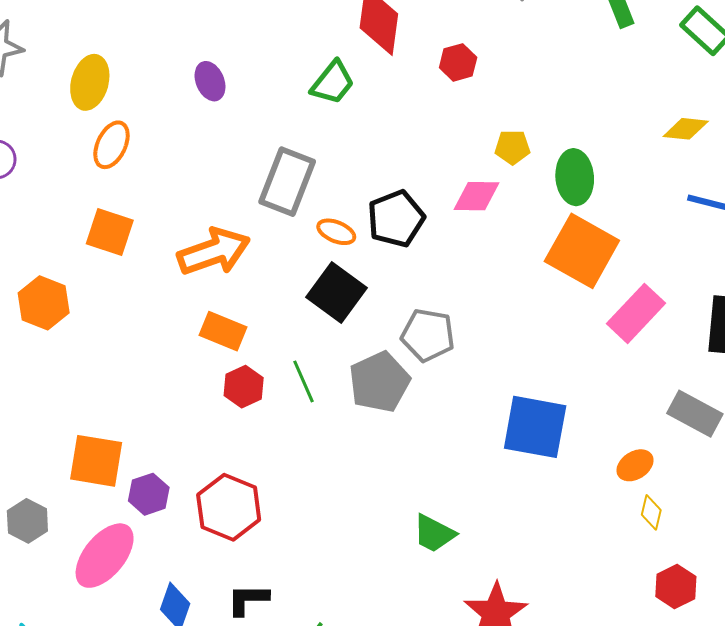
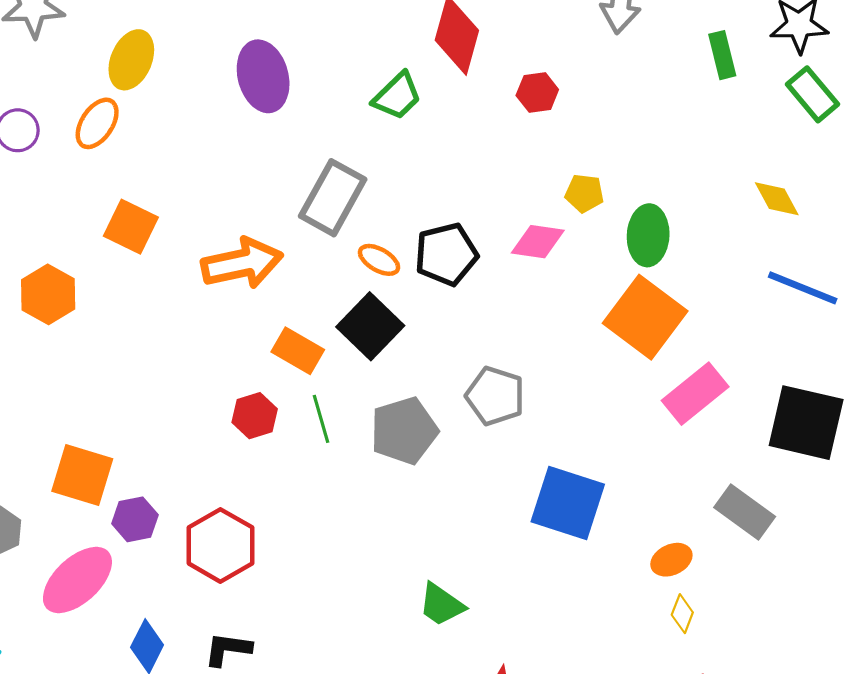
purple ellipse: (210, 81) -> (263, 76), size x1.6
yellow diamond: (686, 129) -> (777, 199), turned 48
orange ellipse: (112, 145) -> (97, 123), moved
orange rectangle: (223, 331) -> (298, 351), moved
gray pentagon: (428, 335) -> (495, 396), moved

